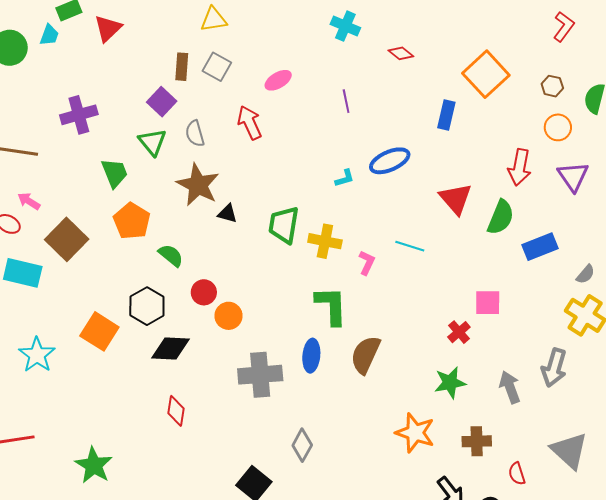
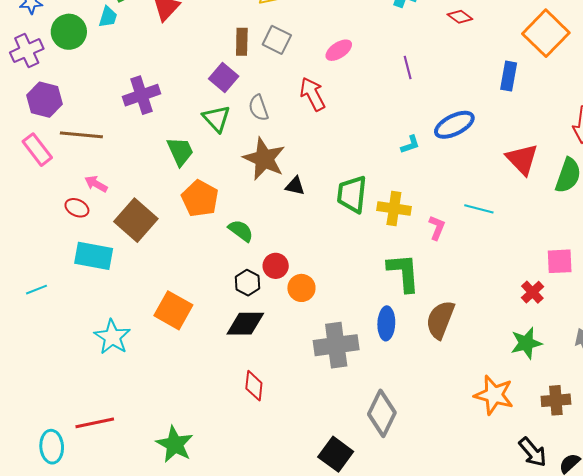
black hexagon: (147, 306) -> (248, 283), moved, size x0.7
gray diamond: (302, 445) -> (382, 413), size x1.4

